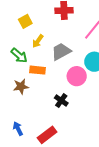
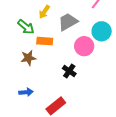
blue arrow: (18, 129) -> (26, 92), moved, turned 112

